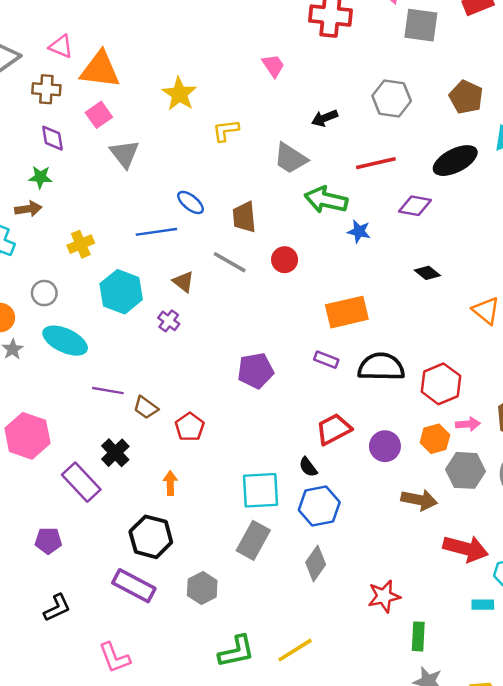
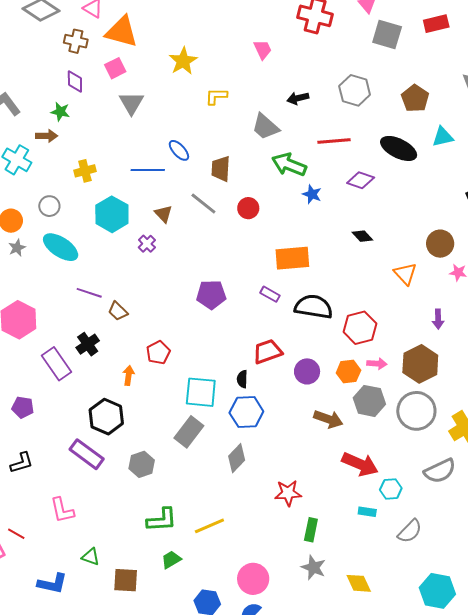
black ellipse: (455, 161) -> (399, 148), turned 45
red pentagon: (190, 427) -> (158, 353), moved
black semicircle: (308, 467) -> (242, 379), turned 30

